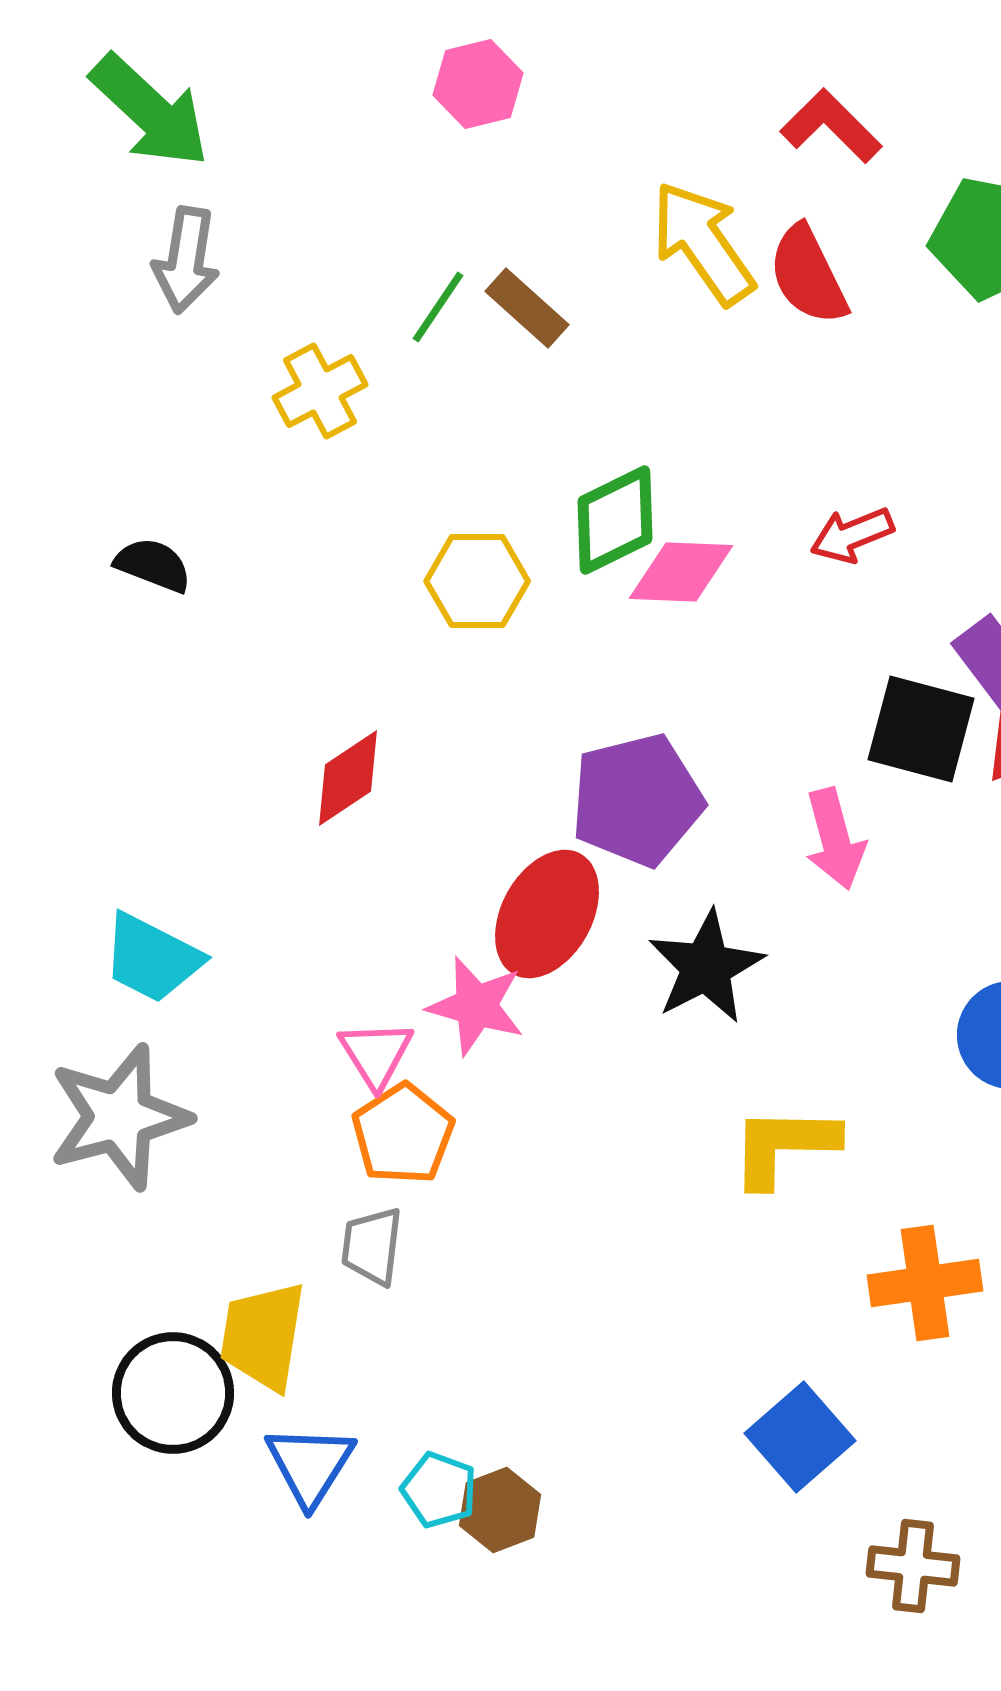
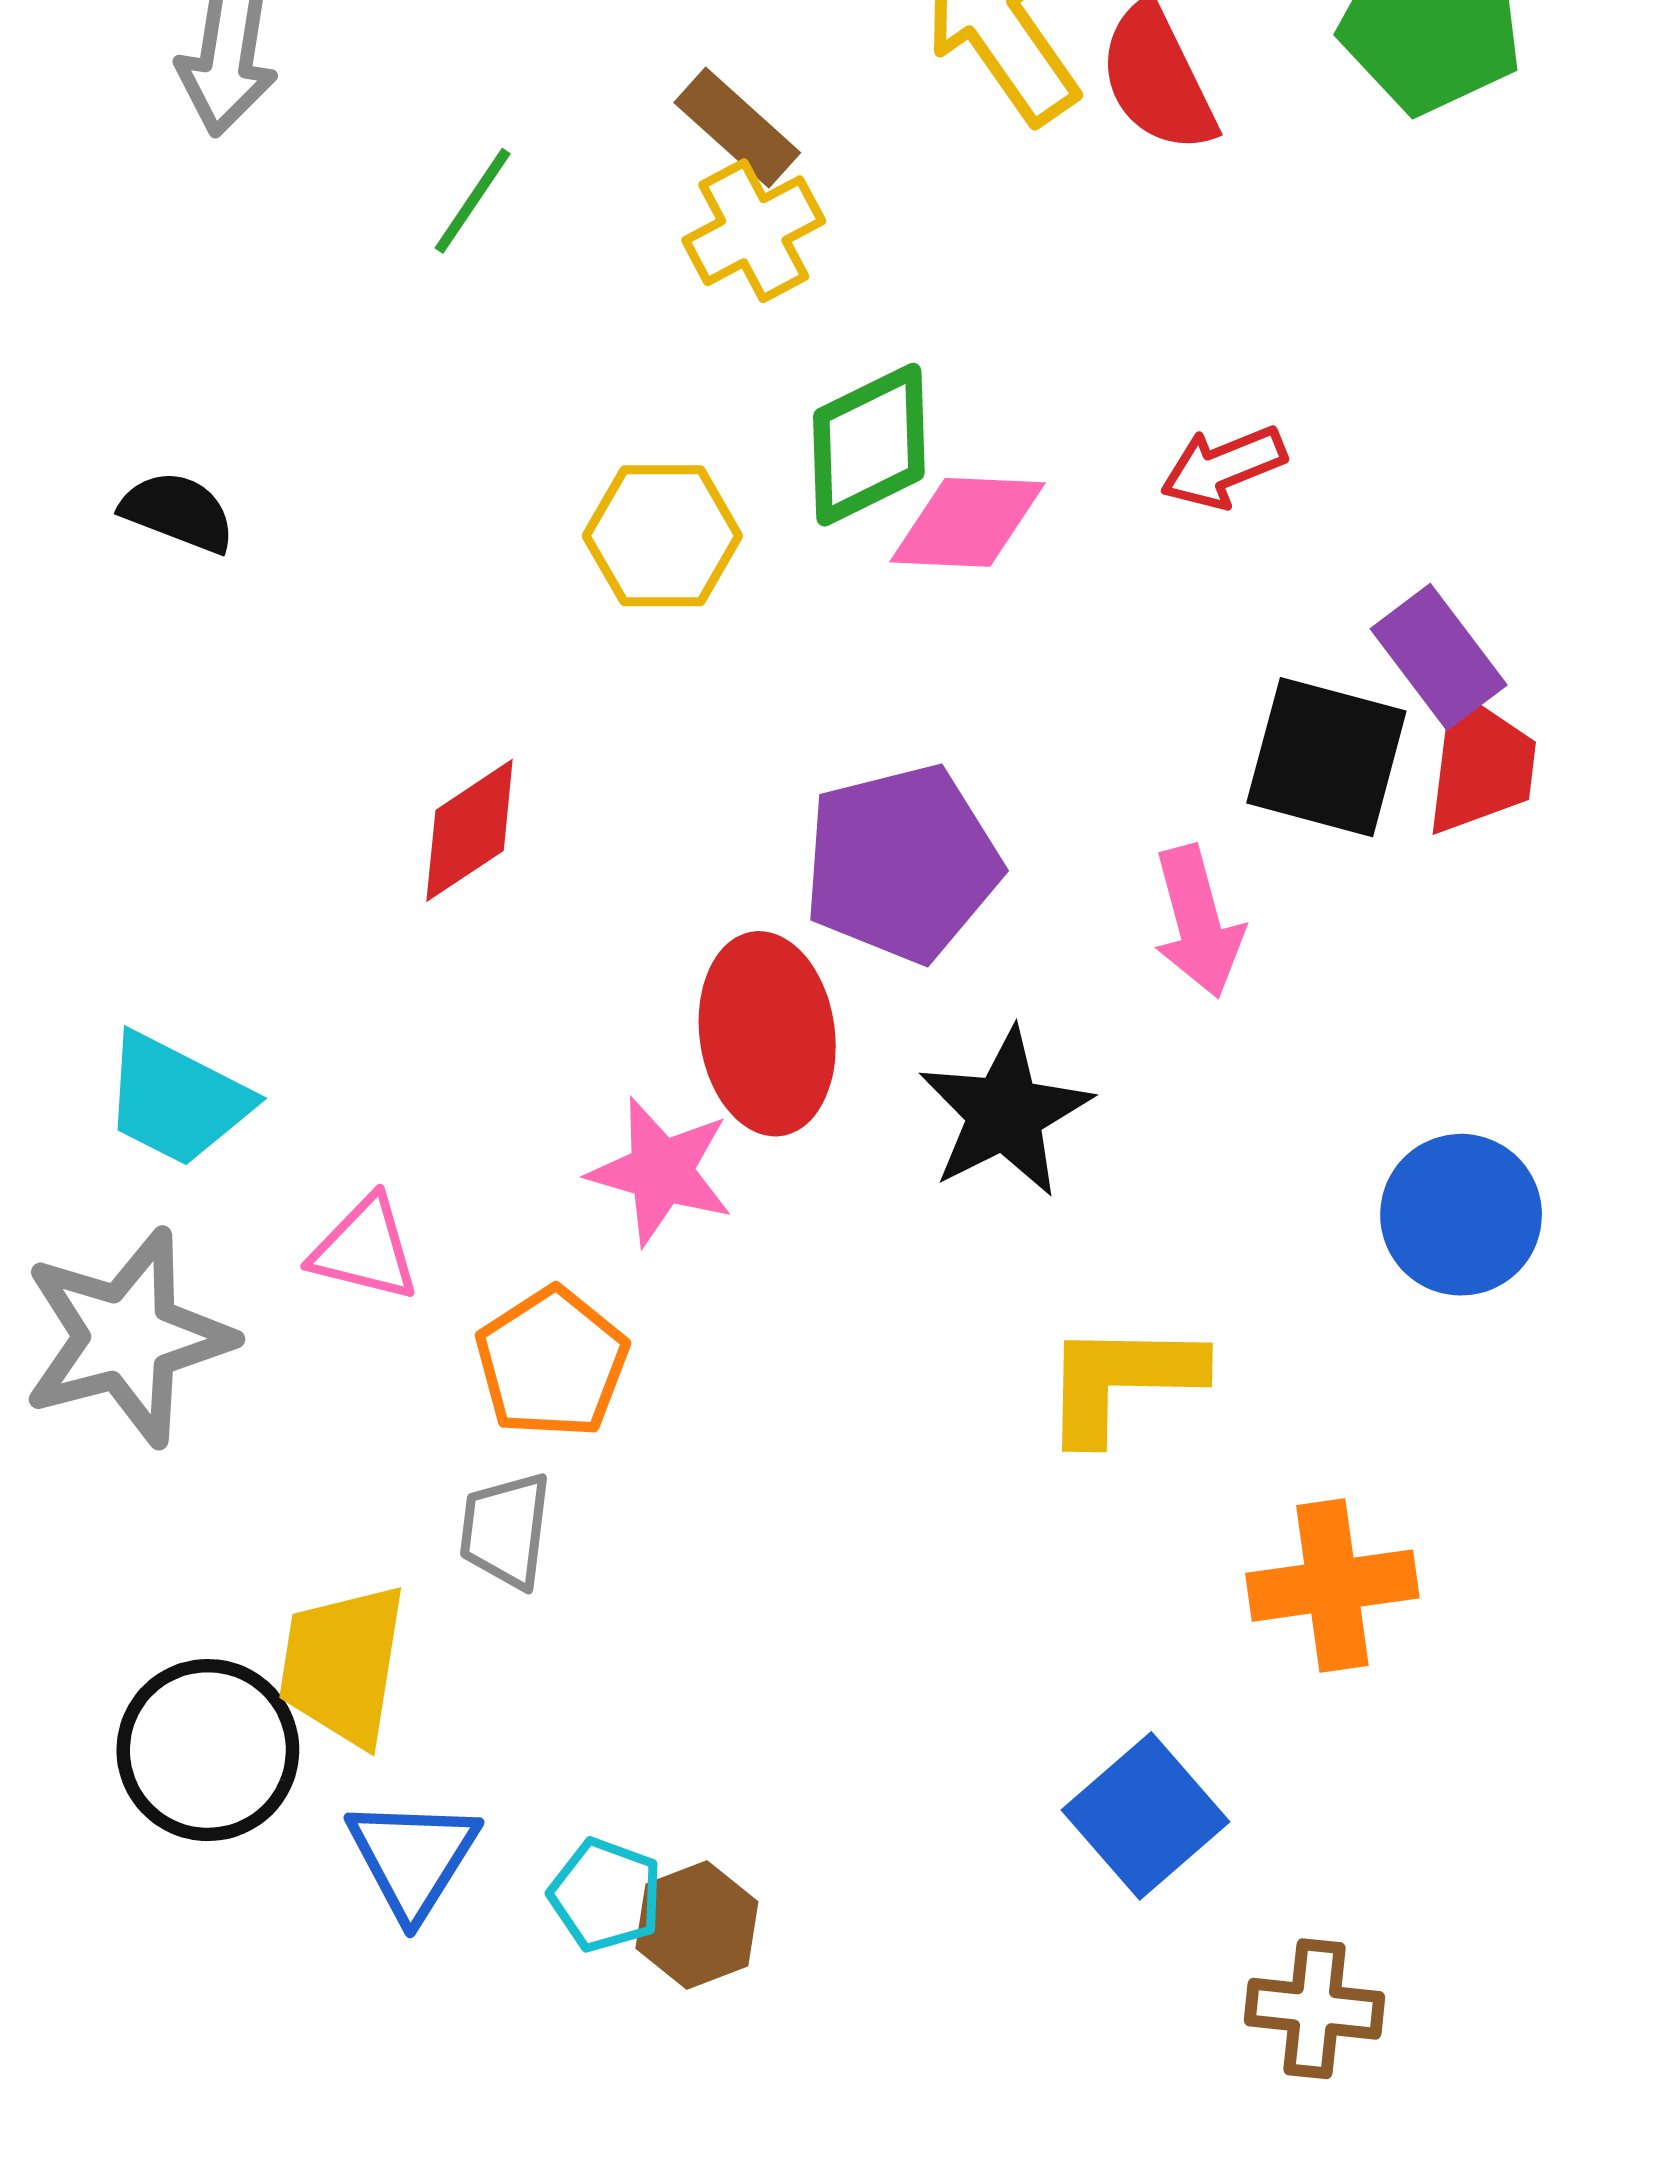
green line: (438, 307) -> (473, 201), moved
yellow cross: (320, 391) -> (754, 231), moved
red ellipse: (547, 914) -> (767, 1034), turned -37
pink triangle: (376, 1054) -> (365, 1249), moved, turned -44

